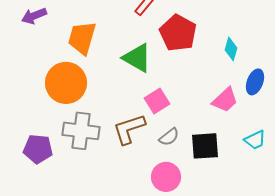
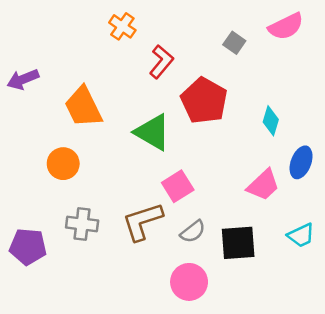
orange trapezoid: (82, 38) -> (83, 107), turned -42
orange circle: (66, 83) -> (63, 164), size x0.6
gray cross: (81, 131) -> (82, 224), size x0.7

